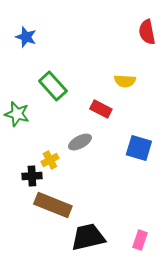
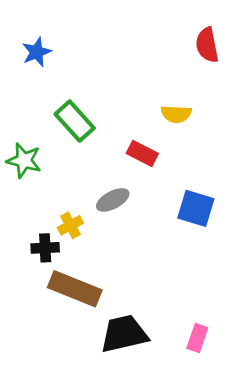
blue star: (26, 37) -> (37, 52), turned 30

